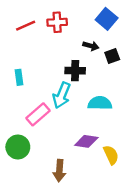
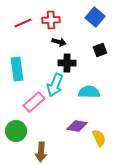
black arrow: (91, 46) -> (59, 42), moved
cyan rectangle: (19, 77) -> (17, 69), size x1.6
brown arrow: (59, 171) -> (41, 152), moved

